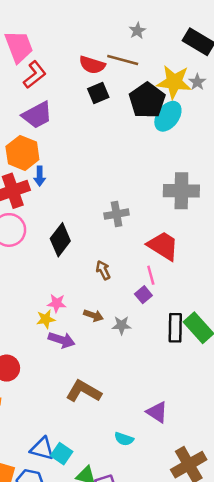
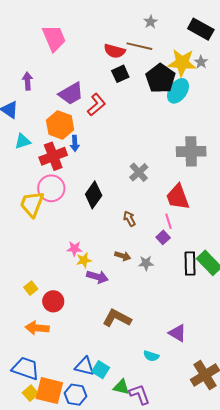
red L-shape: (35, 75) -> (96, 105), moved
gray cross: (117, 214) -> (139, 172), turned -30
red trapezoid: (163, 246) -> (178, 197), turned -140
pink star: (57, 303) -> (74, 249), moved

